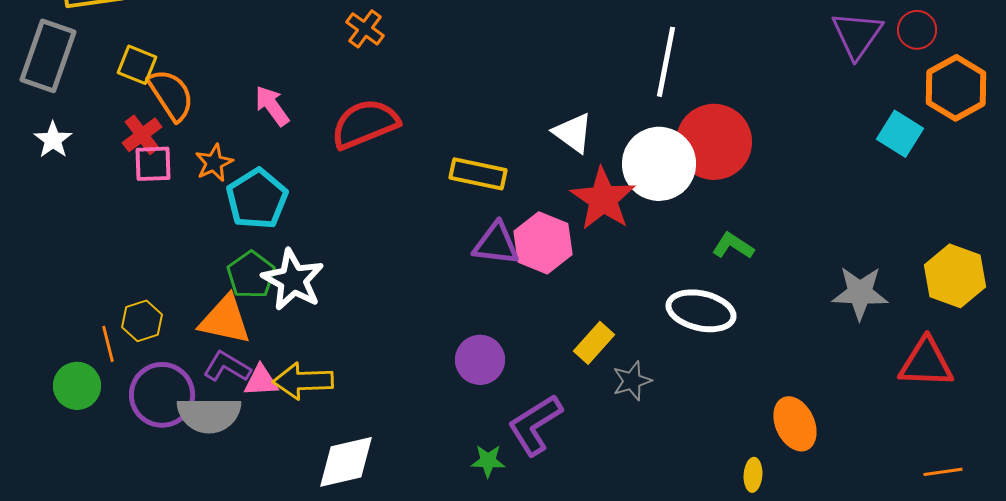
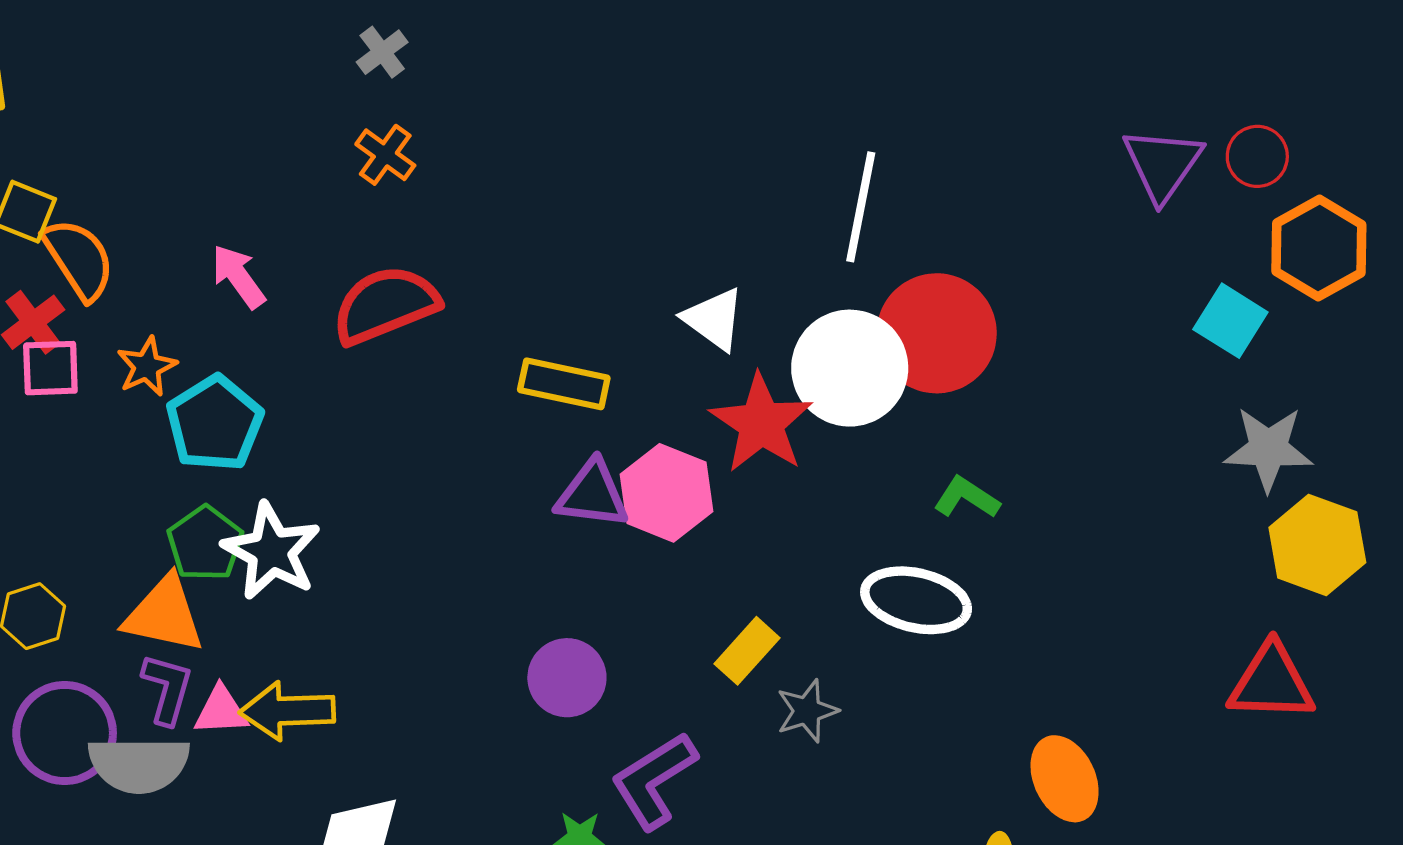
gray star: (860, 293) -> (1268, 449), moved
purple L-shape: (227, 367) -> (167, 689), turned 75

